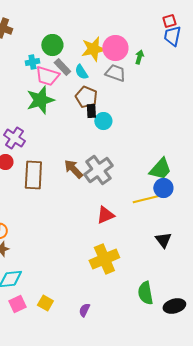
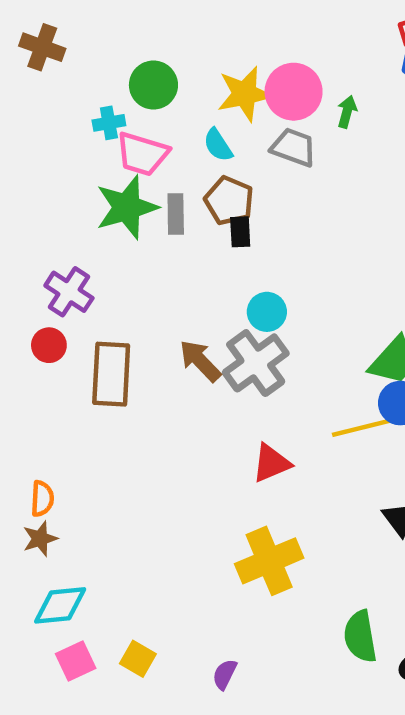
gray rectangle: (62, 67) -> (176, 214), moved, turned 42
cyan circle: (103, 121) -> (267, 312), moved

